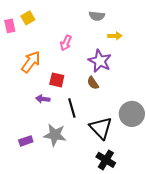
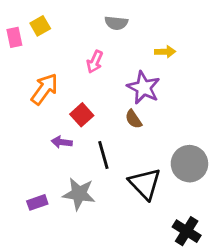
gray semicircle: (97, 16) -> (116, 23), moved
red square: (57, 80) -> (82, 115), turned 35
black cross: (106, 160) -> (187, 231), moved

